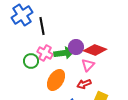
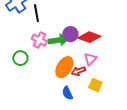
green circle: (31, 61) -> (20, 58), moved
pink triangle: (88, 65) -> (90, 59), moved
orange ellipse: (56, 80) -> (64, 67), moved

